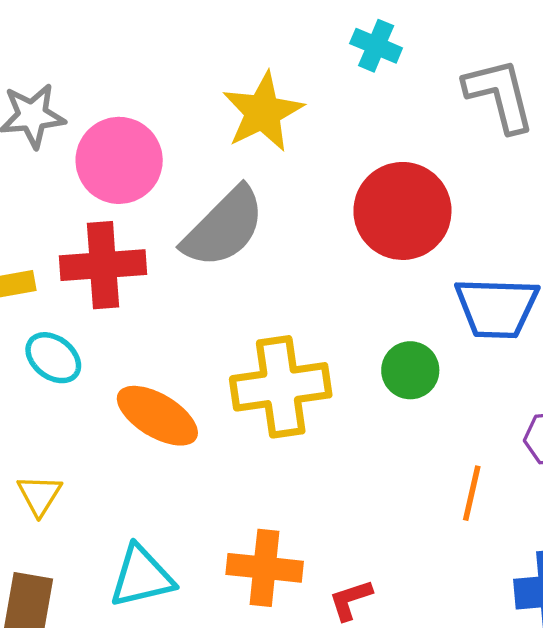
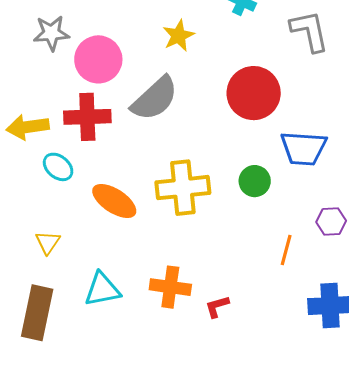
yellow star: (263, 112) -> (179, 36), size x0.7

